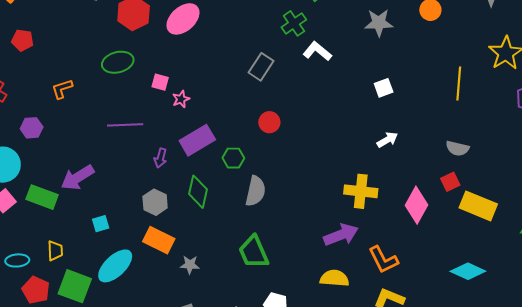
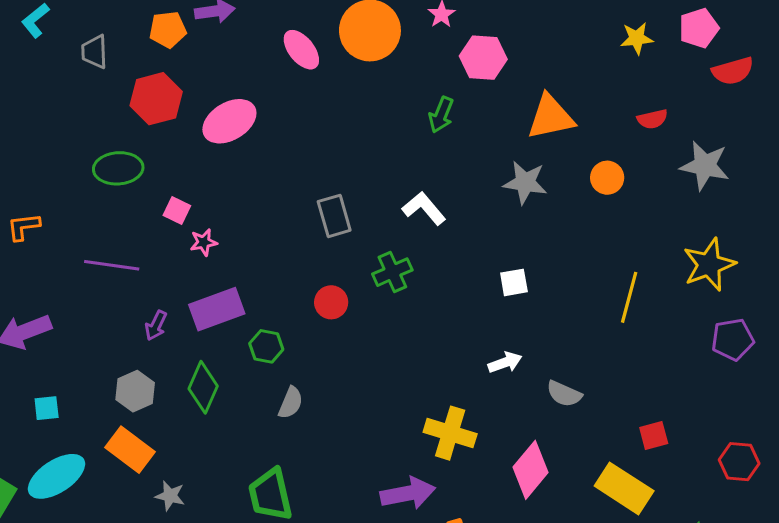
green cross: (294, 23) -> (392, 272), moved
gray rectangle: (261, 67) -> (334, 216), turned -60
orange L-shape: (62, 89) -> (24, 227), moved
gray semicircle: (457, 148) -> (564, 394), moved
red square: (450, 182) -> (654, 436), moved
gray semicircle: (256, 191) -> (291, 403), size x0.7

